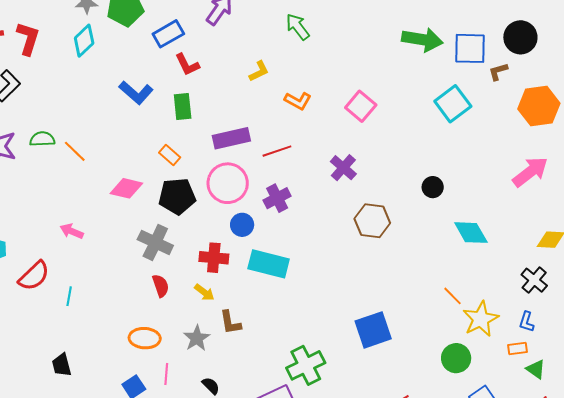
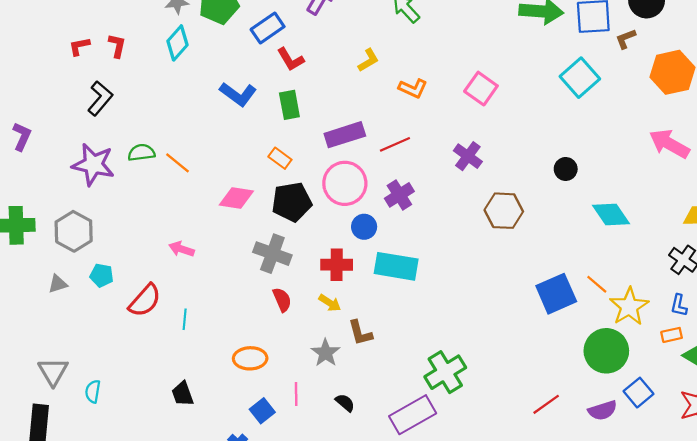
red L-shape: (28, 38) -> (117, 46), size x0.7
pink arrow: (530, 172) -> (669, 144), turned -108
blue square: (373, 330) -> (556, 294), moved
orange ellipse: (145, 338) -> (250, 358), moved
green circle: (456, 358) -> (606, 351), size x1.4

